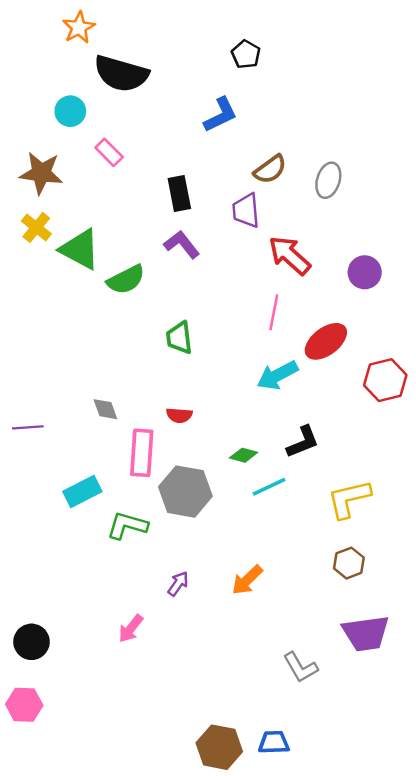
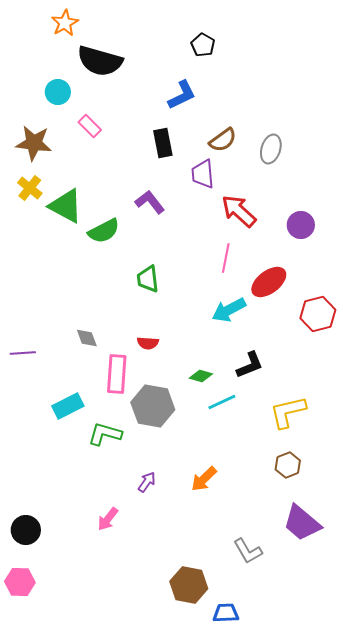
black rectangle: (179, 194) -> (163, 143), moved
purple trapezoid: (366, 633) -> (302, 523), turned 48
brown hexagon: (219, 747) -> (189, 585), moved

